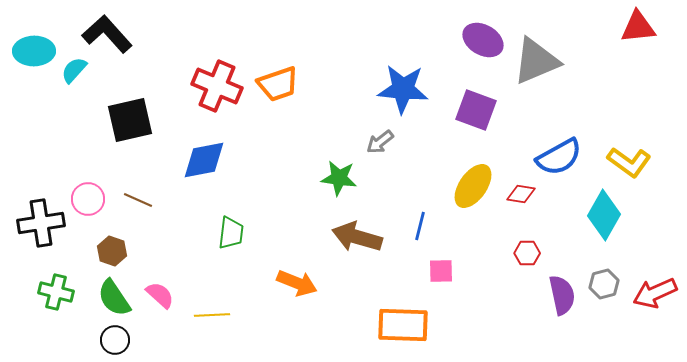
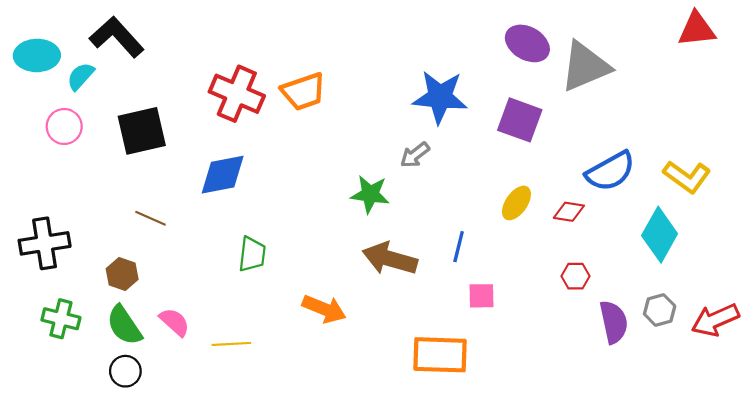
yellow ellipse: (473, 186) -> (516, 203), size x0.7
pink circle: (88, 199) -> (64, 126), moved

